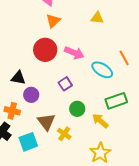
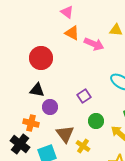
orange triangle: (53, 21) -> (72, 33), turned -49
red circle: (45, 50) -> (41, 58), moved
pink arrow: (74, 53) -> (94, 44), moved

